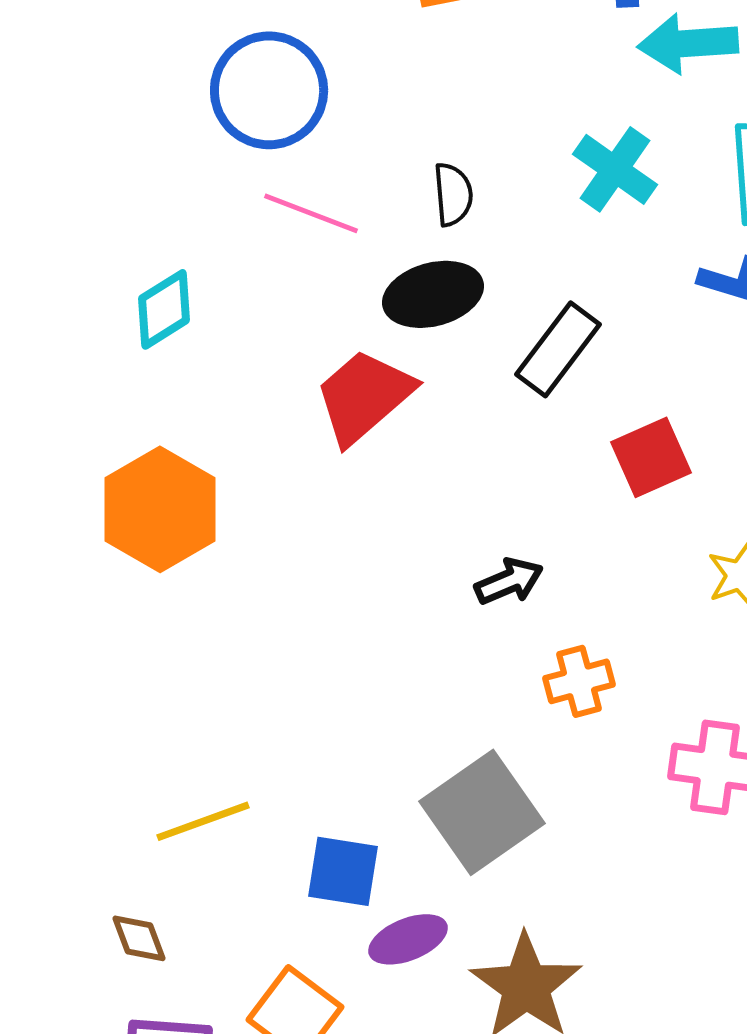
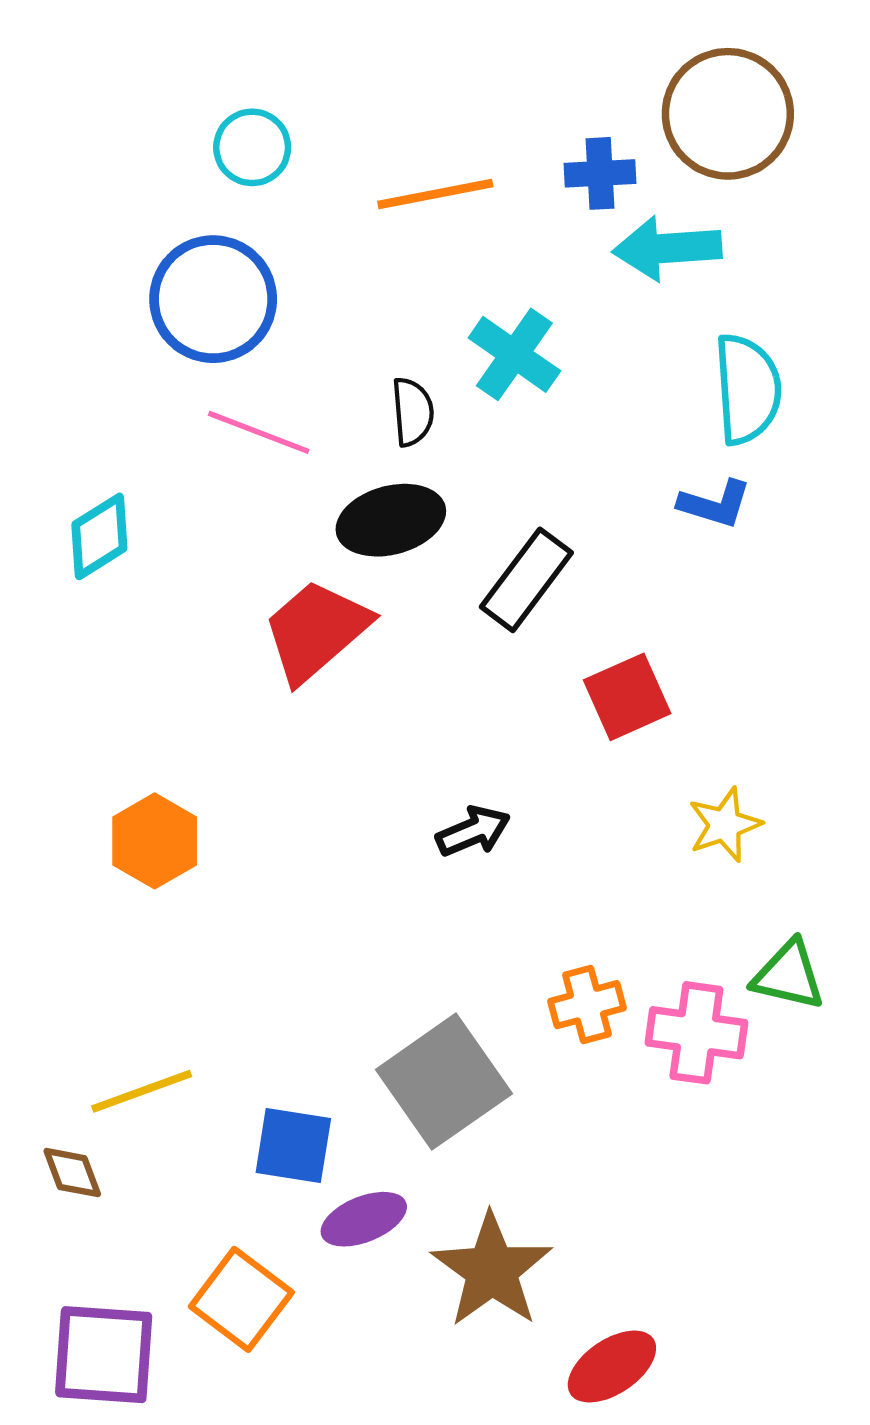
cyan cross: (615, 169) -> (514, 354), moved
orange hexagon: (160, 509) -> (155, 841), moved, size x0.7
orange cross: (579, 681) -> (587, 1005), moved
brown diamond: (139, 938) -> (72, 1173), moved

